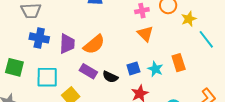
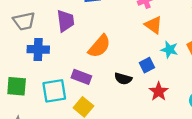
purple trapezoid: (67, 44) -> (65, 21), moved
cyan star: (155, 69) -> (169, 50), moved
purple rectangle: (88, 71) -> (81, 77), moved

